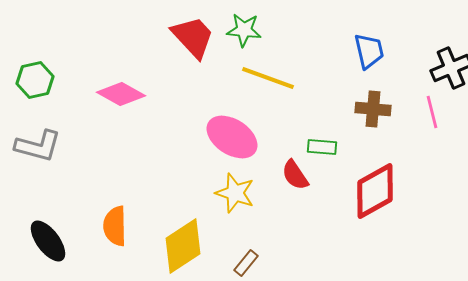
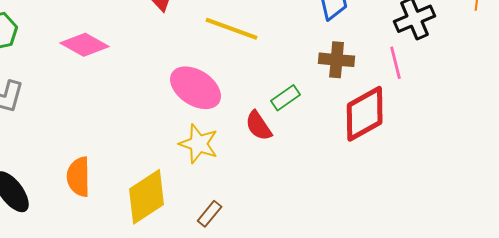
green rectangle: (322, 147) -> (286, 98), turned -40
red diamond: (375, 191) -> (365, 114), moved

